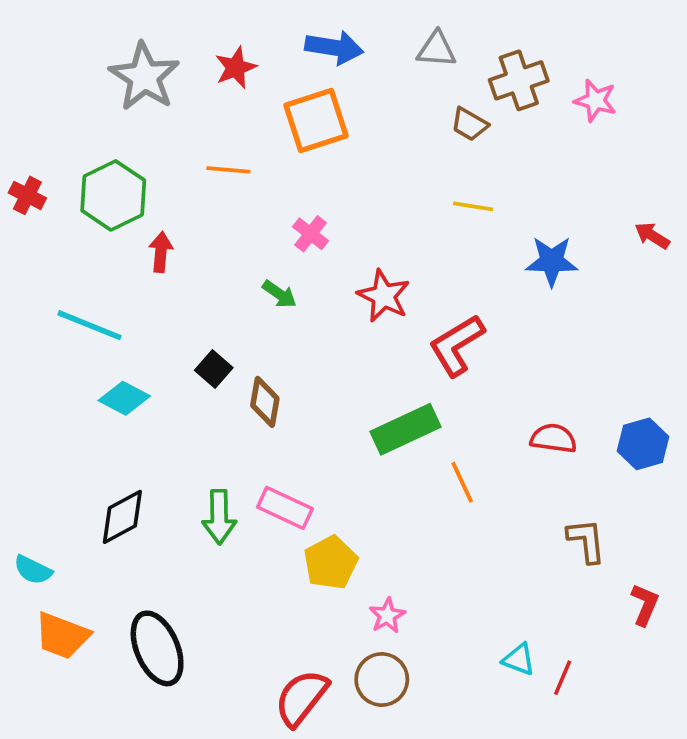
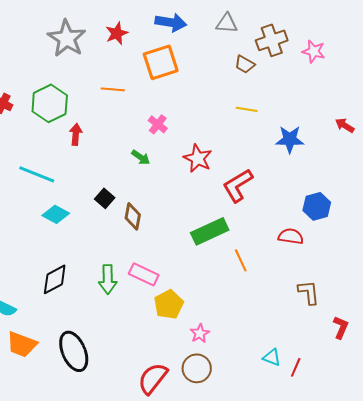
blue hexagon: (643, 444) -> (317, 206), moved

